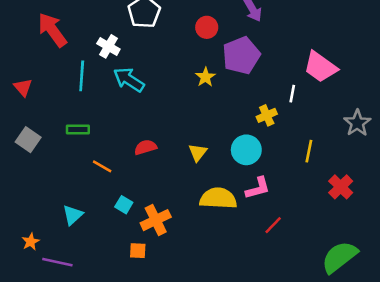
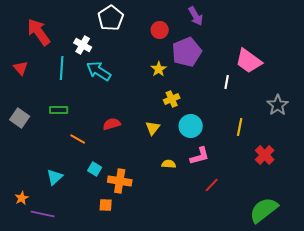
red triangle: (23, 87) -> (21, 68), moved
yellow cross: (267, 115) -> (172, 99), moved
yellow semicircle: (218, 198) -> (169, 164), size x0.5
orange cross: (156, 220) -> (120, 181), turned 35

